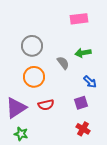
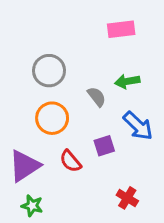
blue arrow: (90, 82) -> (138, 126), size x1.5
purple square: (81, 103) -> (104, 146), moved
red semicircle: (46, 105) -> (70, 161), turned 63

